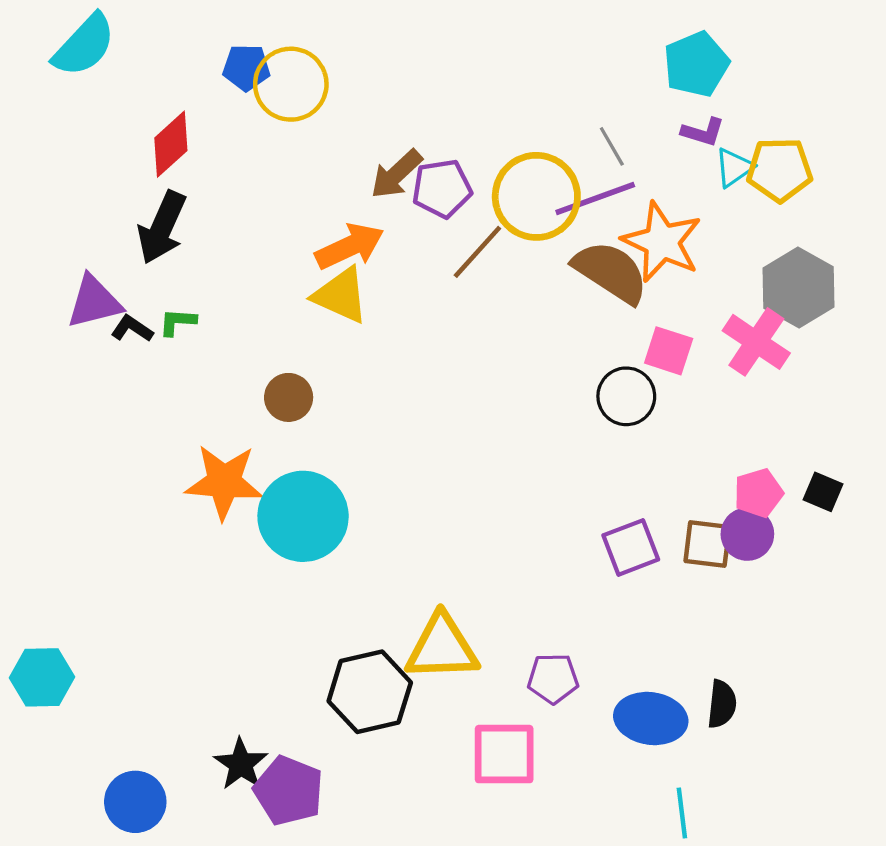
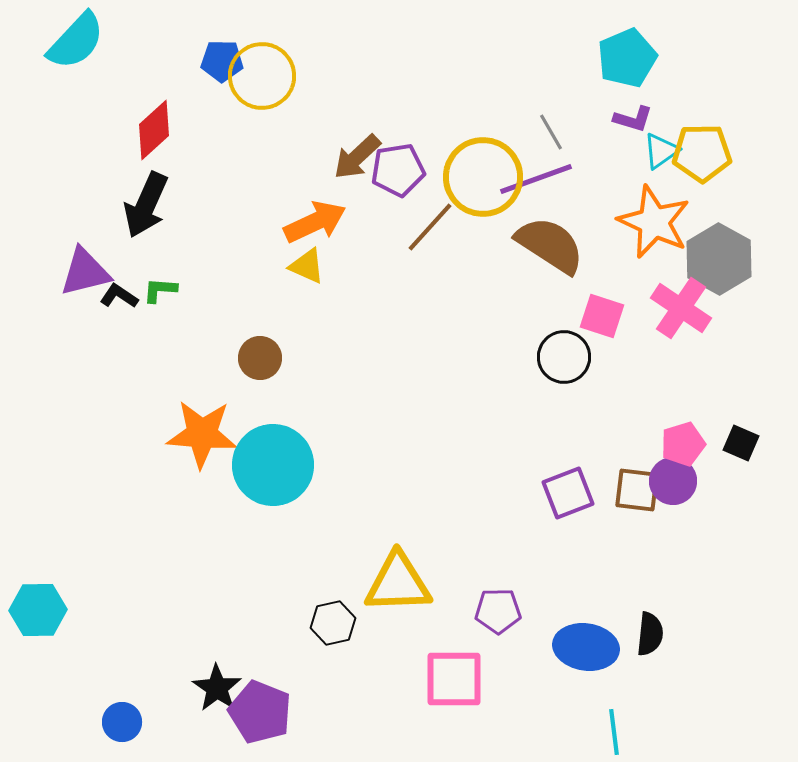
orange star: (662, 242) -> (654, 222), moved
yellow triangle: (341, 295) -> (307, 266), size x0.7
black hexagon: (370, 692) -> (333, 623), size x0.6
blue circle: (135, 802) -> (122, 722), size x0.7

